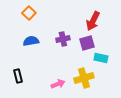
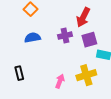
red arrow: (93, 21) -> (83, 17), moved
pink arrow: (58, 84) -> (60, 81), turned -48

